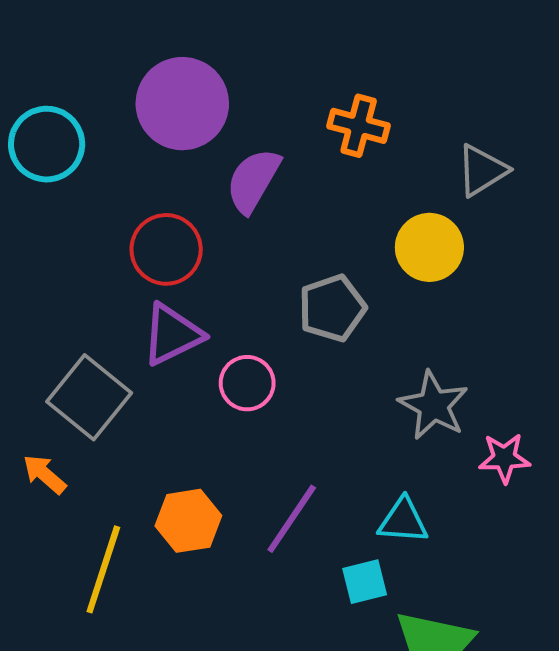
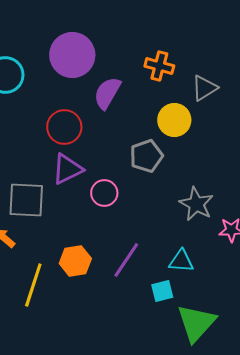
gray triangle: (482, 170) -> (204, 88), moved
yellow circle: (429, 247) -> (174, 120), moved
gray square: (89, 397) -> (26, 200), turned -36

